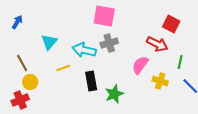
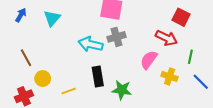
cyan triangle: (49, 42) -> (52, 18), moved
yellow line: (63, 68) -> (69, 91), moved
yellow circle: (30, 82) -> (43, 79), moved
green star: (114, 94) -> (122, 90), turned 30

